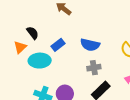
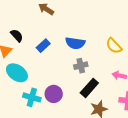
cyan ellipse: (40, 61) -> (17, 73), moved, turned 40

